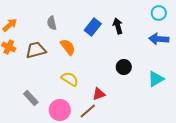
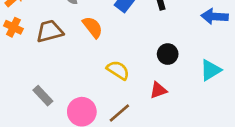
yellow semicircle: (70, 79) -> (118, 70), moved
red triangle: (99, 94) -> (158, 90), moved

